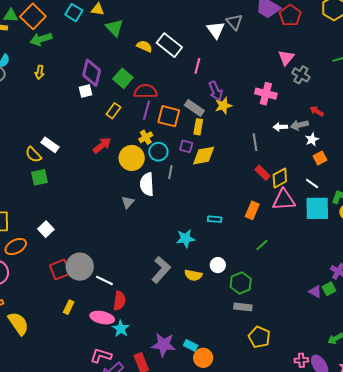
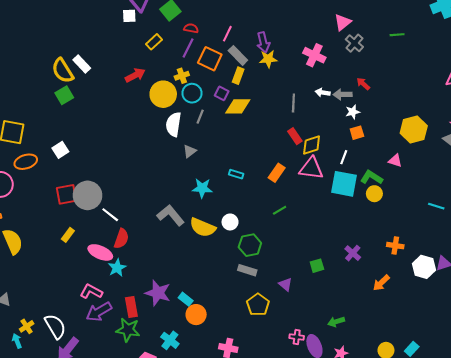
pink line: (197, 66) -> (227, 34), moved
red semicircle: (146, 91) -> (191, 28), size x0.6
yellow semicircle: (33, 155) -> (63, 71), size x1.4
green square: (39, 177) -> (64, 95), turned -30
white line: (312, 184) -> (344, 157), turned 64
gray triangle: (128, 202) -> (190, 151), moved
gray L-shape: (161, 270) -> (171, 215), turned -92
yellow semicircle: (193, 275) -> (203, 227), size x1.4
green square: (329, 289) -> (317, 266), moved
purple triangle: (315, 291) -> (285, 284), moved

